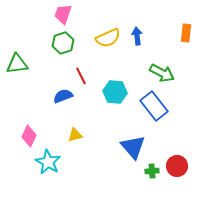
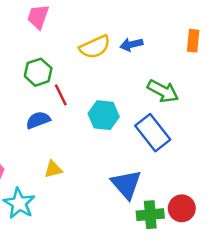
blue arrow: (137, 36) -> (131, 44), turned -96
green hexagon: (63, 43) -> (38, 72), moved
green cross: (152, 171) -> (150, 215), size x1.5

